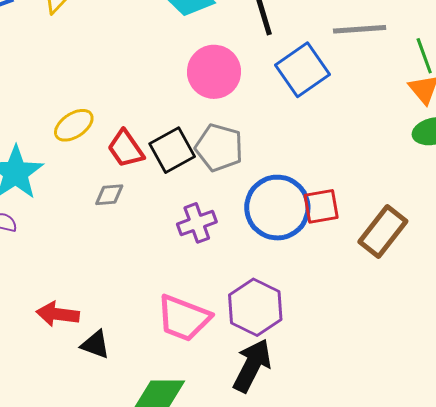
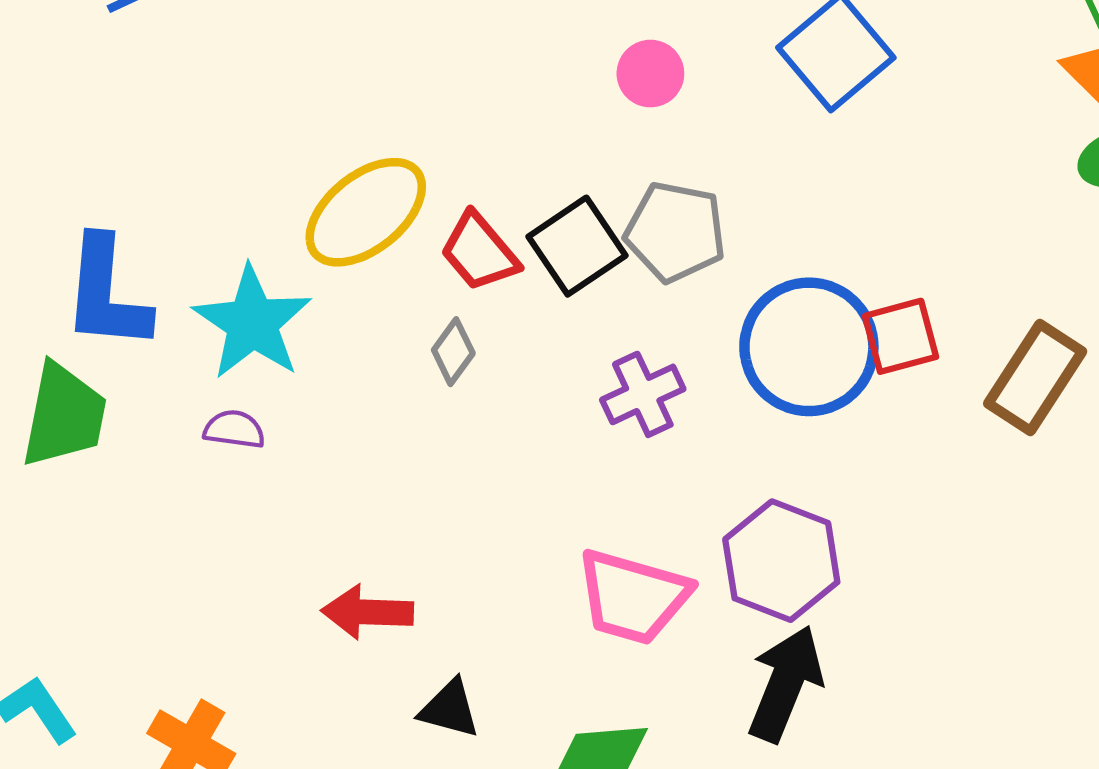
pink circle: (214, 72) -> (650, 74), size x0.6
yellow ellipse: (74, 125) -> (366, 212), size x1.5
gray diamond: (109, 195) -> (453, 352), turned -44
black triangle: (95, 344) -> (450, 709), moved

